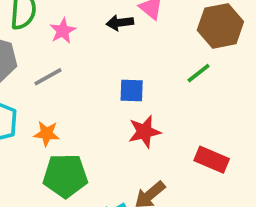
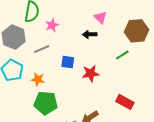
black arrow: (120, 23) -> (90, 34), moved
blue square: (132, 90) -> (68, 62), moved
red star: (144, 132) -> (91, 73), moved

